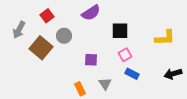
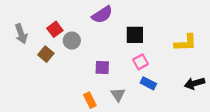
red square: (47, 16) -> (55, 29), moved
gray arrow: (19, 30) -> (21, 34), turned -48
brown square: (41, 48) -> (46, 54), size x0.6

